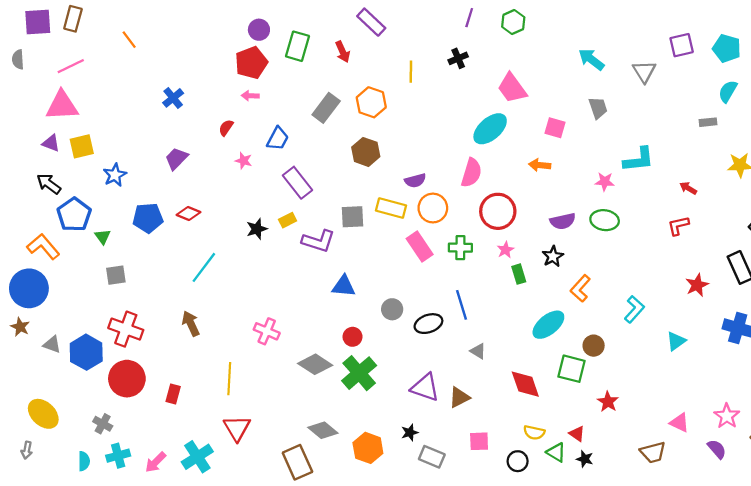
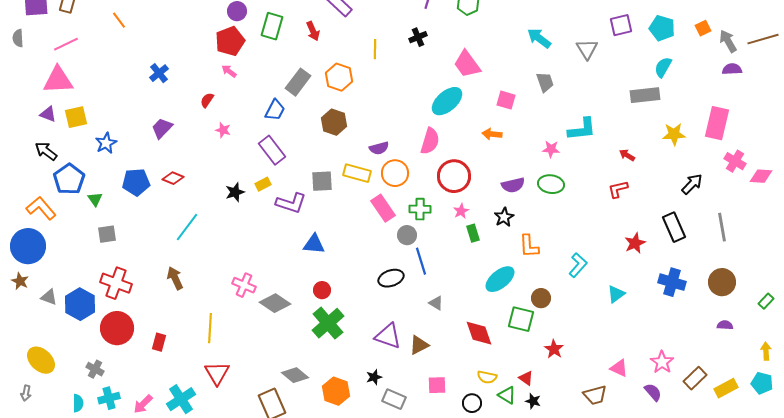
pink arrow: (250, 96) -> (229, 71), turned 35
gray rectangle: (708, 122) -> (645, 95), size x1.8
blue trapezoid: (278, 139) -> (275, 110), moved
orange L-shape: (580, 288) -> (529, 246), turned -45
gray circle: (392, 309) -> (407, 235), moved
gray diamond: (315, 364) -> (275, 303), moved

